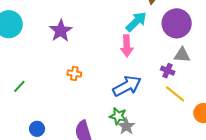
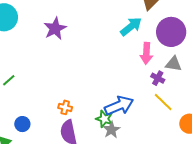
pink arrow: (127, 46) -> (146, 53), moved
orange cross: (74, 74) -> (65, 107), moved
blue arrow: (127, 86) -> (119, 106), moved

